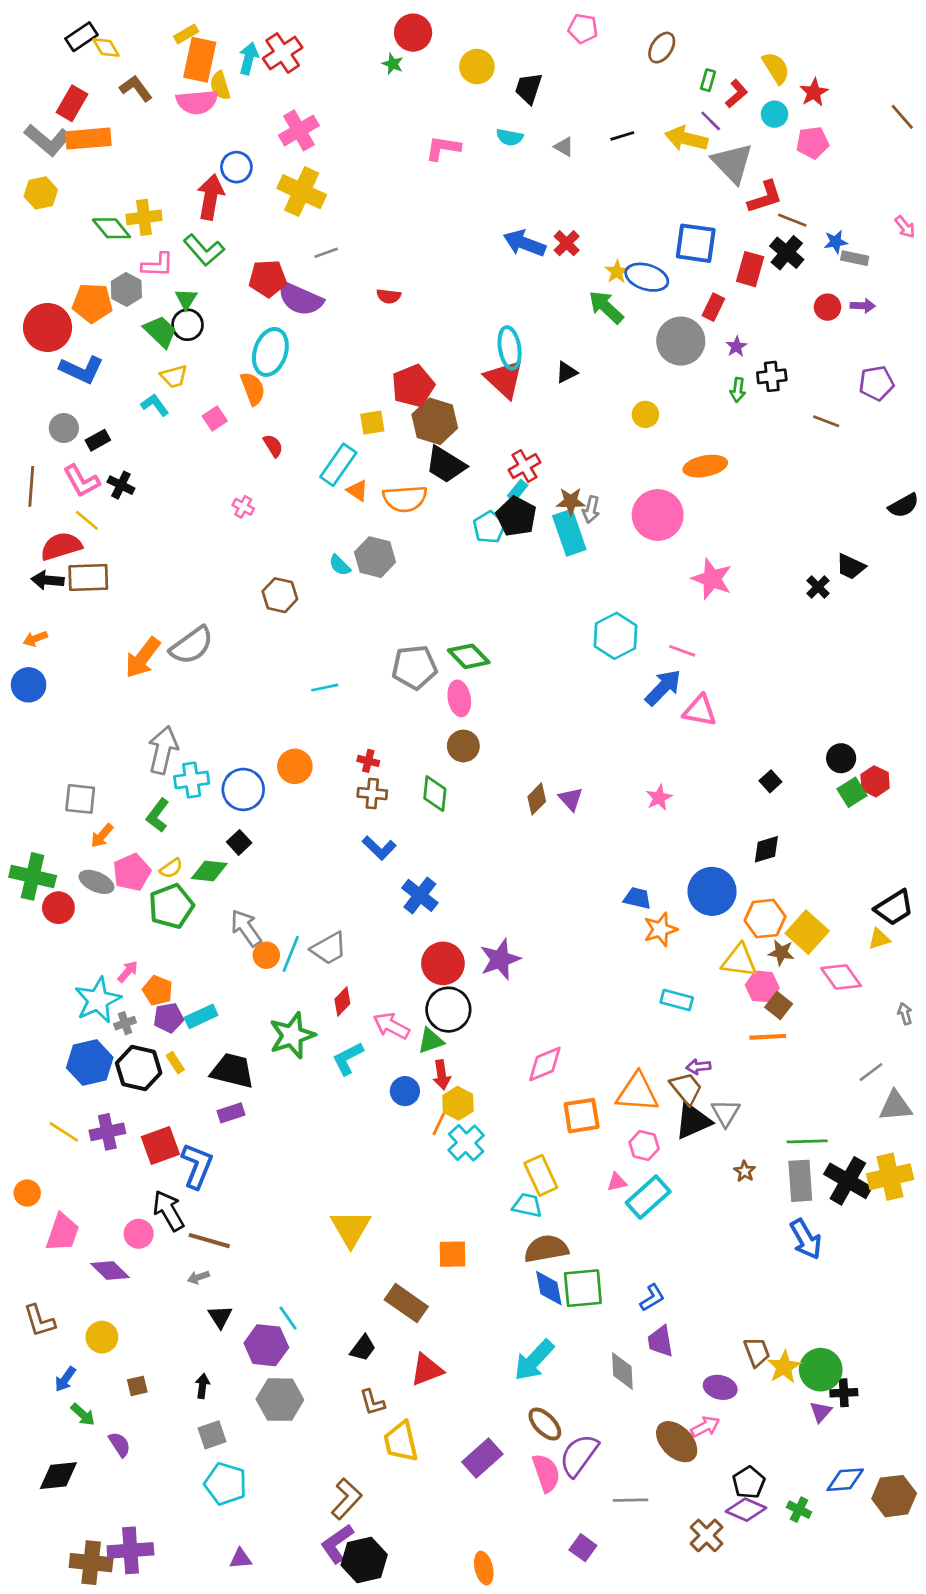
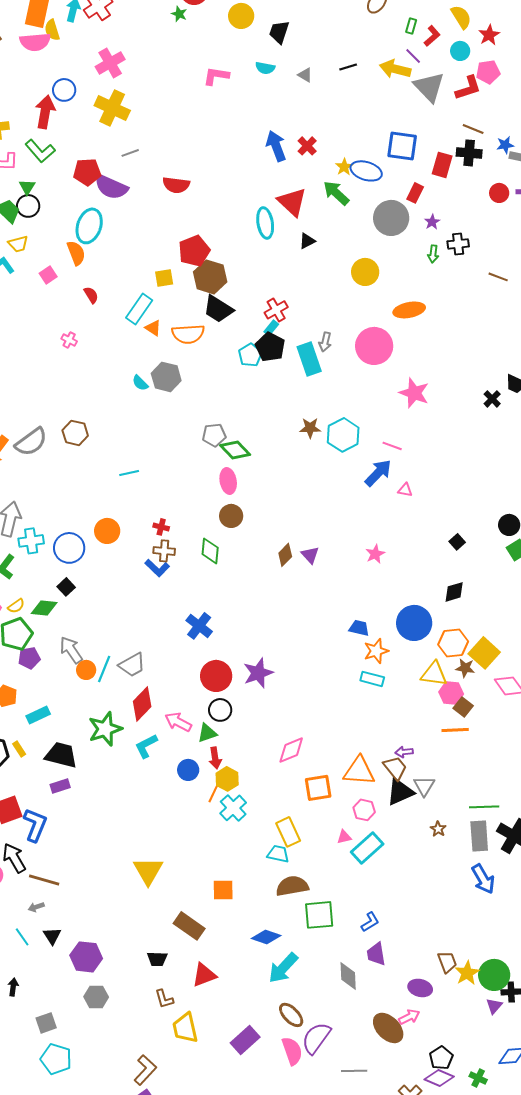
red L-shape: (765, 197) -> (468, 88), moved
blue arrow: (524, 243) -> (276, 146), turned 48
black cross: (787, 253) -> (469, 153), turned -35
red semicircle: (389, 296) -> (176, 185), size x1.5
red triangle: (504, 379) -> (292, 202), moved
yellow circle: (645, 414) -> (365, 272), size x1.4
brown star: (571, 501) -> (310, 428), moved
brown hexagon: (280, 595) -> (75, 433), moved
gray pentagon: (414, 667) -> (214, 435), moved, size x0.7
pink triangle: (700, 711) -> (405, 490), size x0.6
blue L-shape: (379, 848) -> (157, 568), moved
cyan rectangle: (677, 1000) -> (372, 679), moved
red diamond: (342, 1001) -> (142, 704), size x1.6
black circle: (448, 1010) -> (220, 710), size x0.7
purple pentagon: (168, 1018) -> (29, 658), moved
blue diamond: (549, 1288) -> (266, 937), moved, turned -60
cyan line: (288, 1318) -> (22, 937), moved
black trapezoid: (363, 1348) -> (157, 959), turned 55
black arrow: (202, 1386) -> (13, 987), moved
gray hexagon: (280, 1400) -> (96, 997), size x0.7

